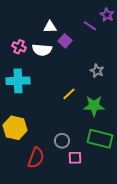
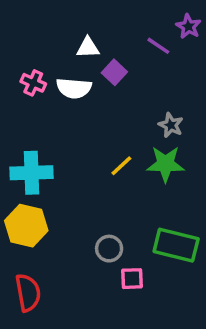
cyan cross: (18, 81) -> (32, 173), moved
green star: (94, 106) -> (165, 164), moved
red semicircle: (36, 158) -> (28, 293), moved, turned -30

